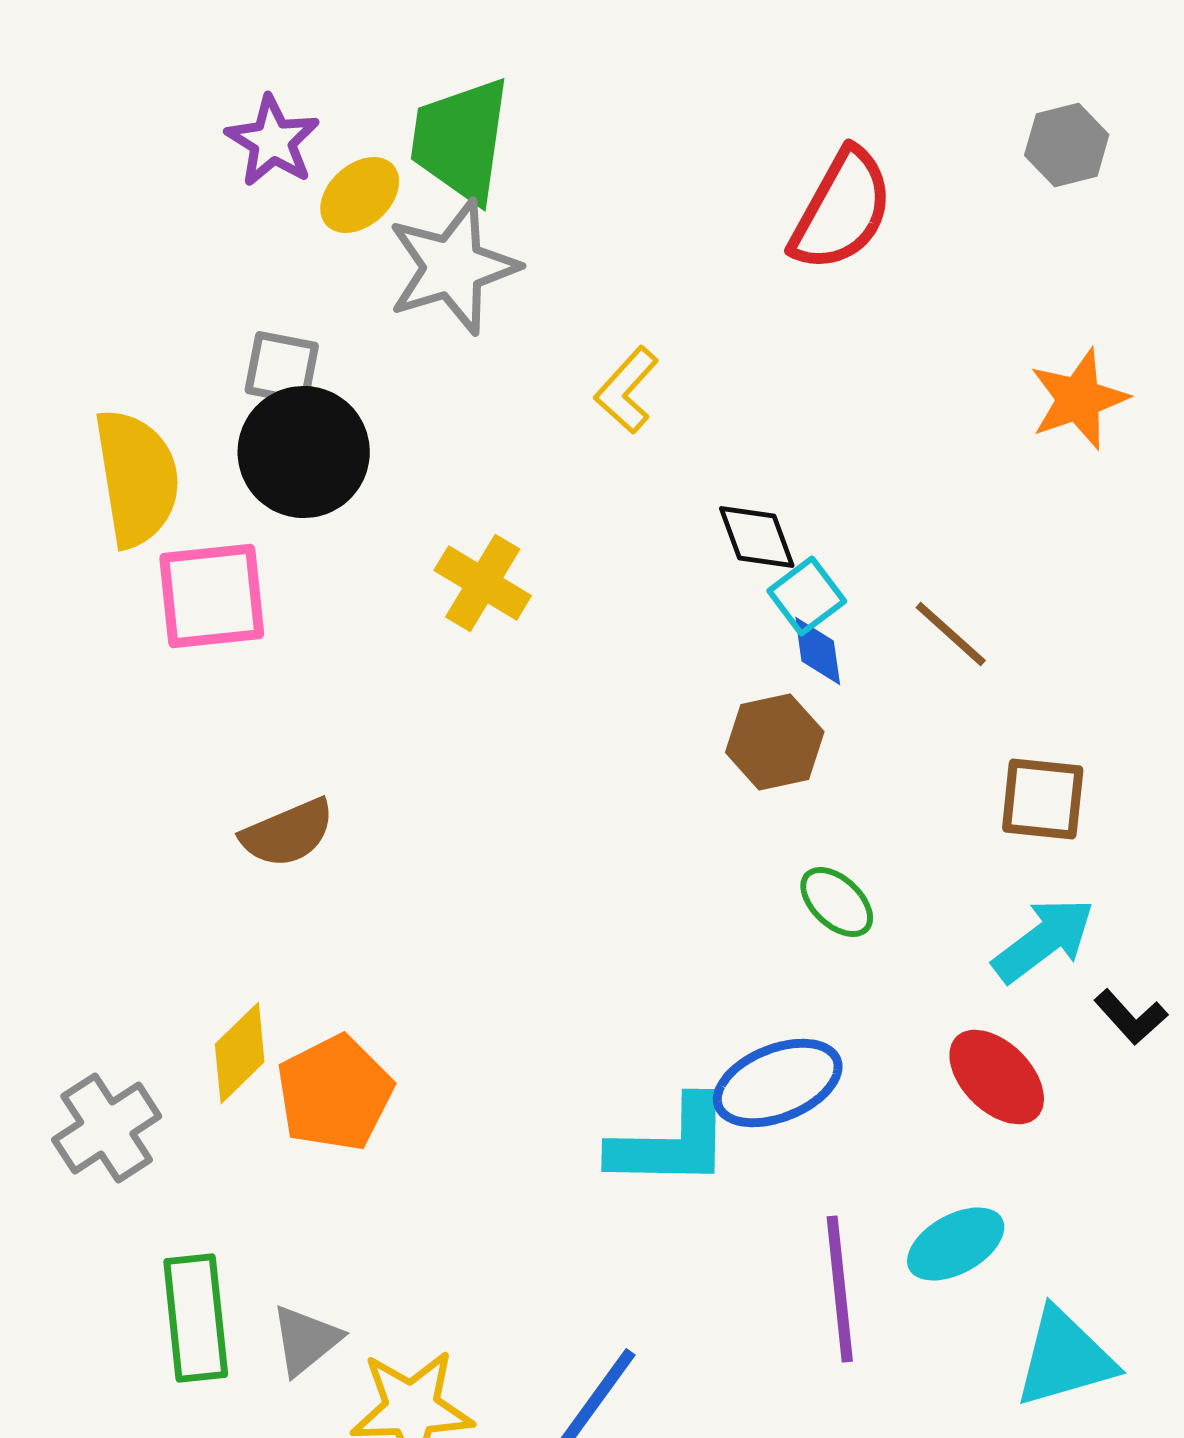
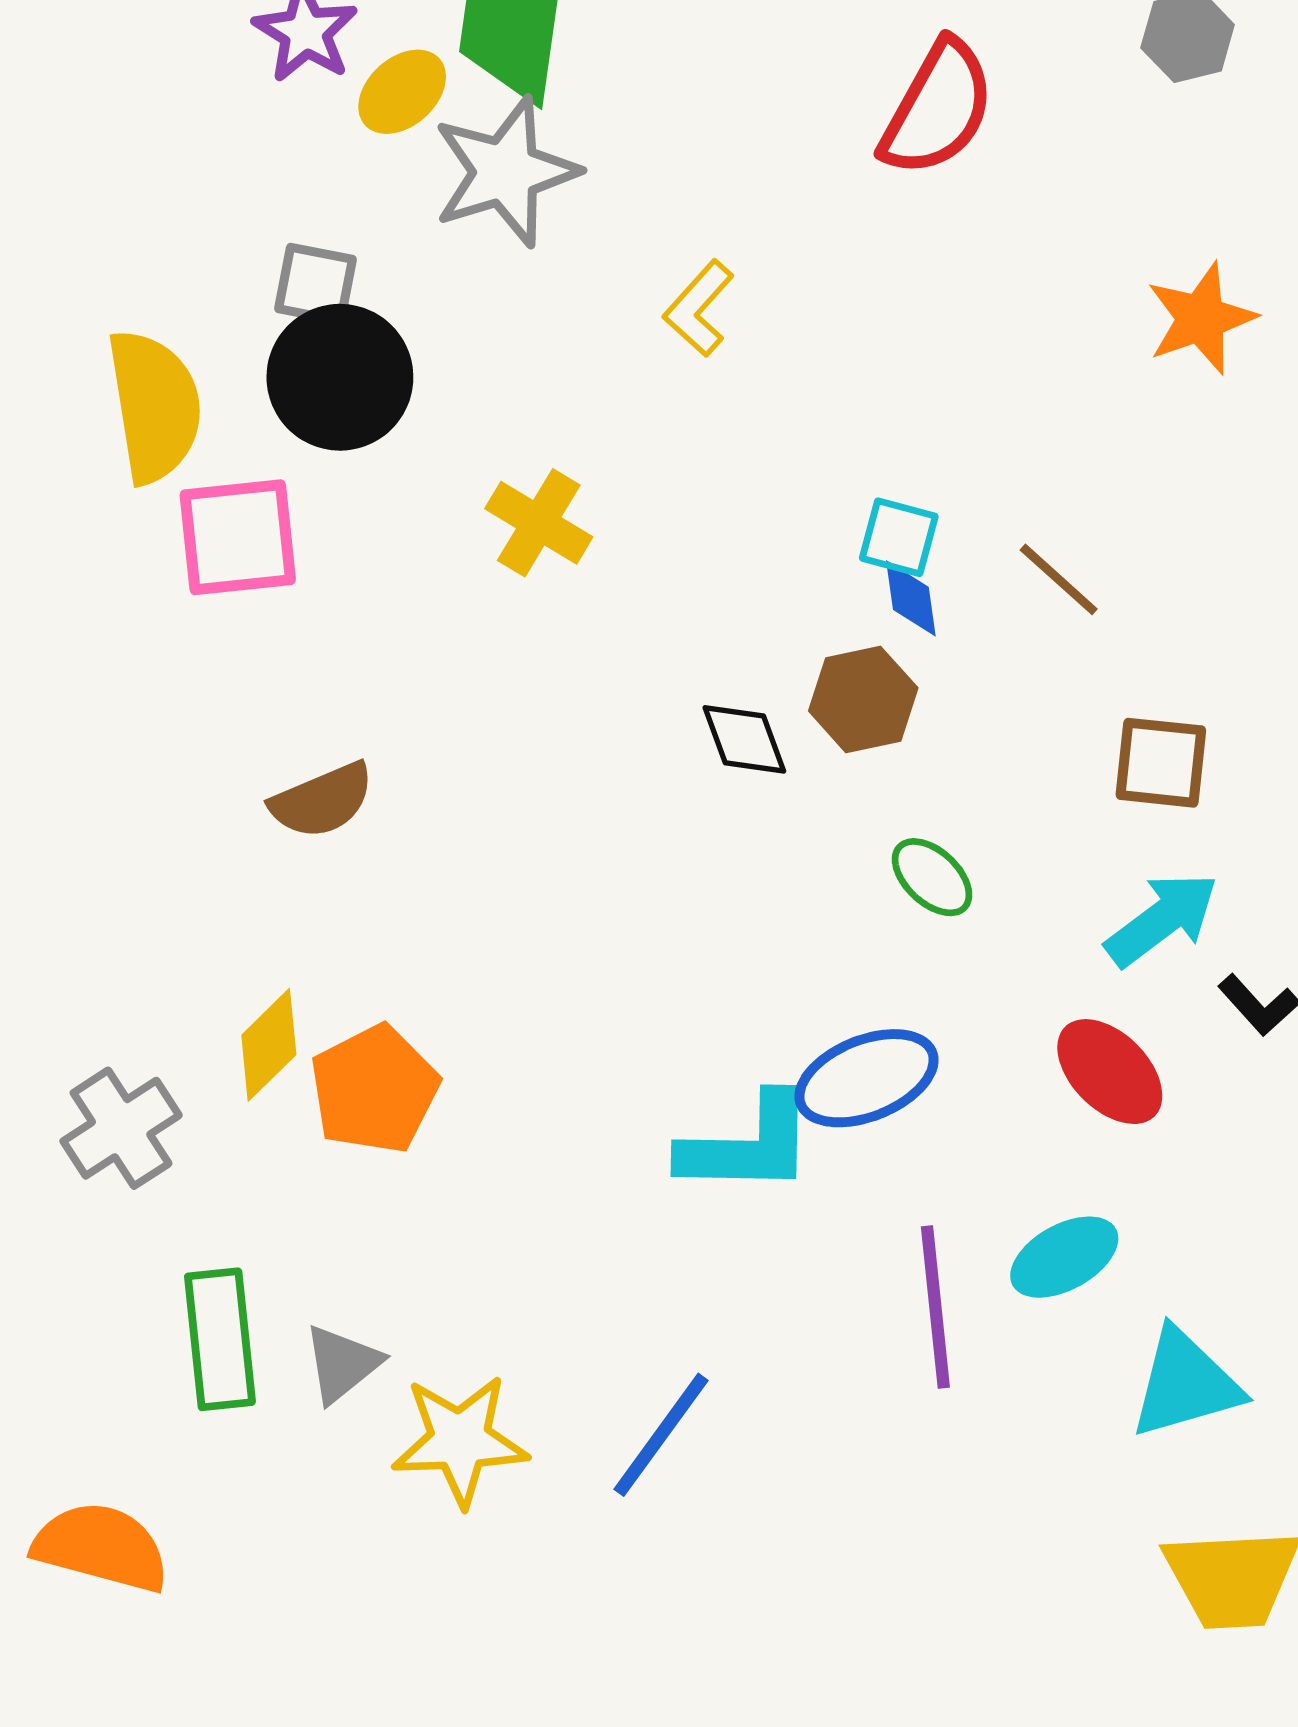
black diamond: (757, 537) -> (744, 739), moved
cyan square: (807, 596) -> (899, 537), turned -38

